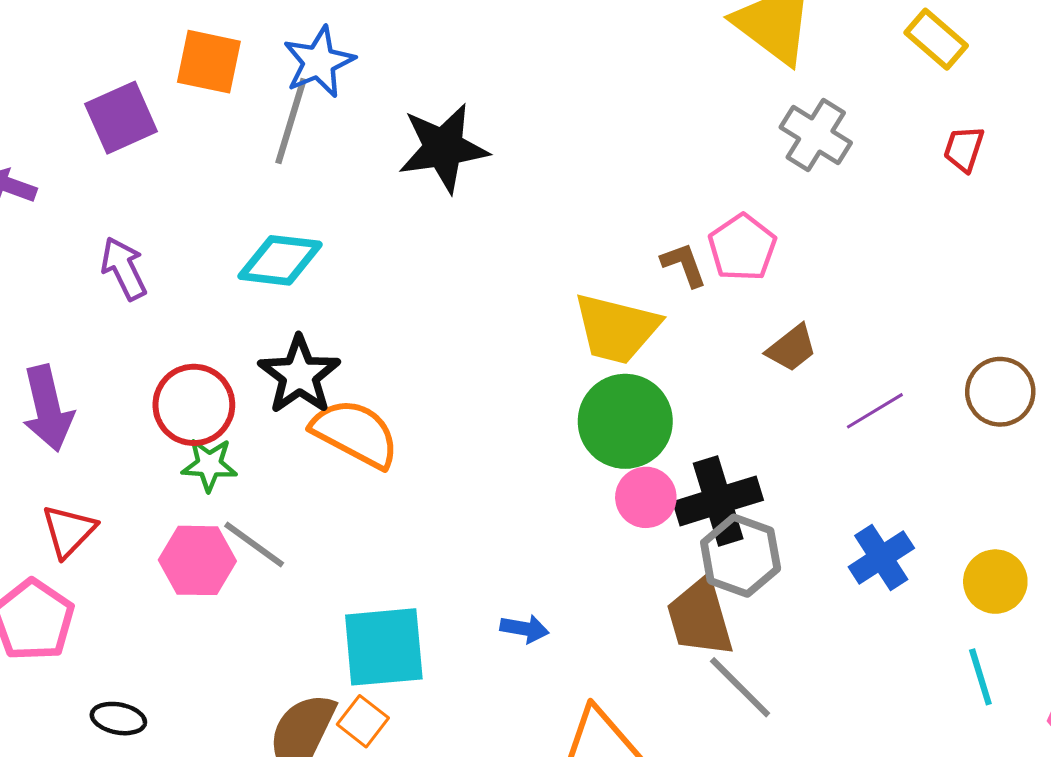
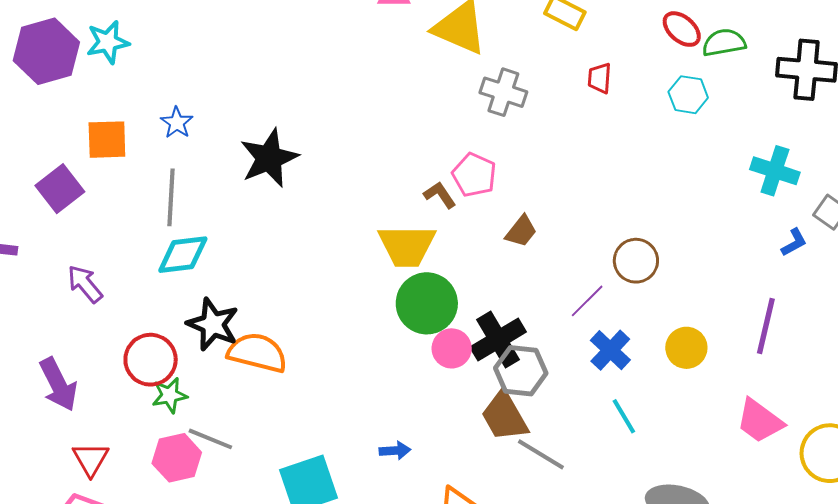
blue star: (319, 62) -> (177, 123), size x0.7
gray line: (291, 121) -> (171, 197), moved
brown circle: (1000, 392) -> (636, 261), moved
purple line: (875, 411) -> (587, 301), moved
cyan line: (980, 677) -> (624, 416), moved

